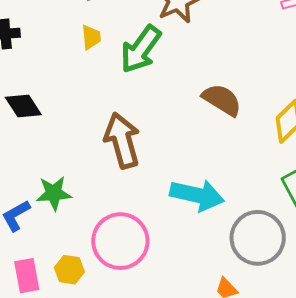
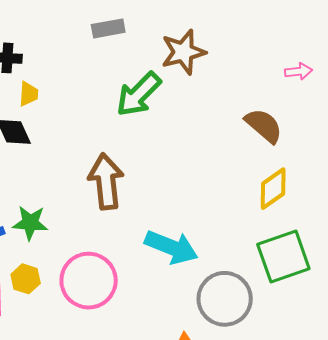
yellow trapezoid: (91, 37) -> (29, 94), moved
brown semicircle: (222, 100) -> (264, 126), moved
yellow hexagon: (69, 270) -> (26, 279), moved

